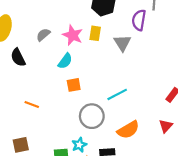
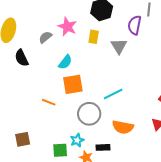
pink star: (73, 35) -> (67, 27), moved
orange square: (74, 85) -> (73, 84), size x1.5
orange line: (32, 104) -> (49, 102), moved
orange semicircle: (128, 130) -> (123, 127), turned 40

